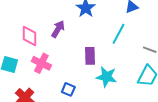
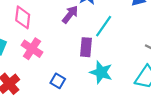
purple arrow: (58, 29) -> (70, 14), moved
cyan line: (119, 34) -> (104, 26), moved

